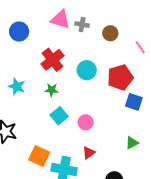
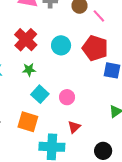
pink line: (140, 47) -> (99, 16), moved
red pentagon: (120, 77) -> (95, 48), turned -30
orange square: (39, 156) -> (28, 122), moved

